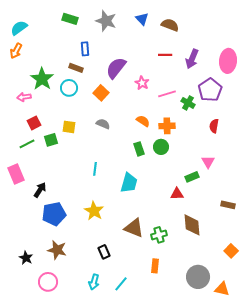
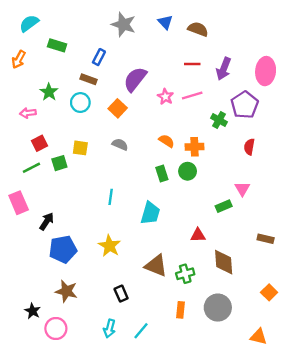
green rectangle: (70, 19) -> (57, 45), moved
cyan semicircle: (19, 28) -> (29, 23), moved
blue rectangle: (85, 49) -> (99, 57), turned 32
green star: (42, 79) -> (49, 92), size x0.7
pink line: (167, 94) -> (192, 96), moved
red triangle: (177, 194) -> (198, 235), moved
black star: (26, 258) -> (33, 311), moved
gray circle: (198, 277) -> (218, 308), moved

